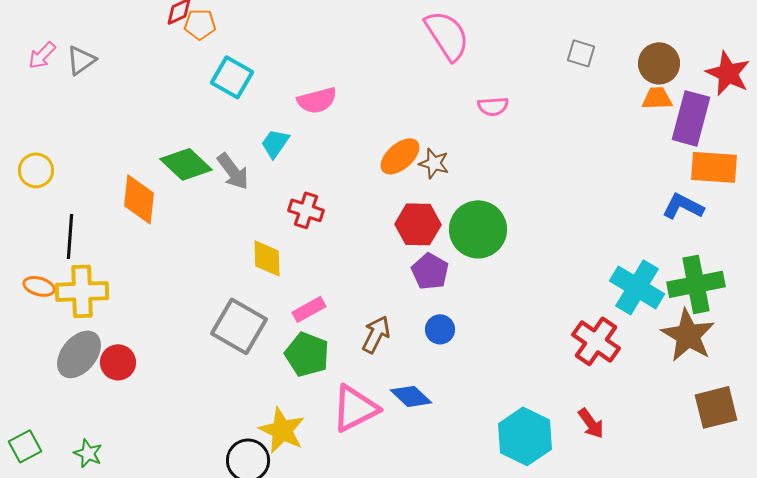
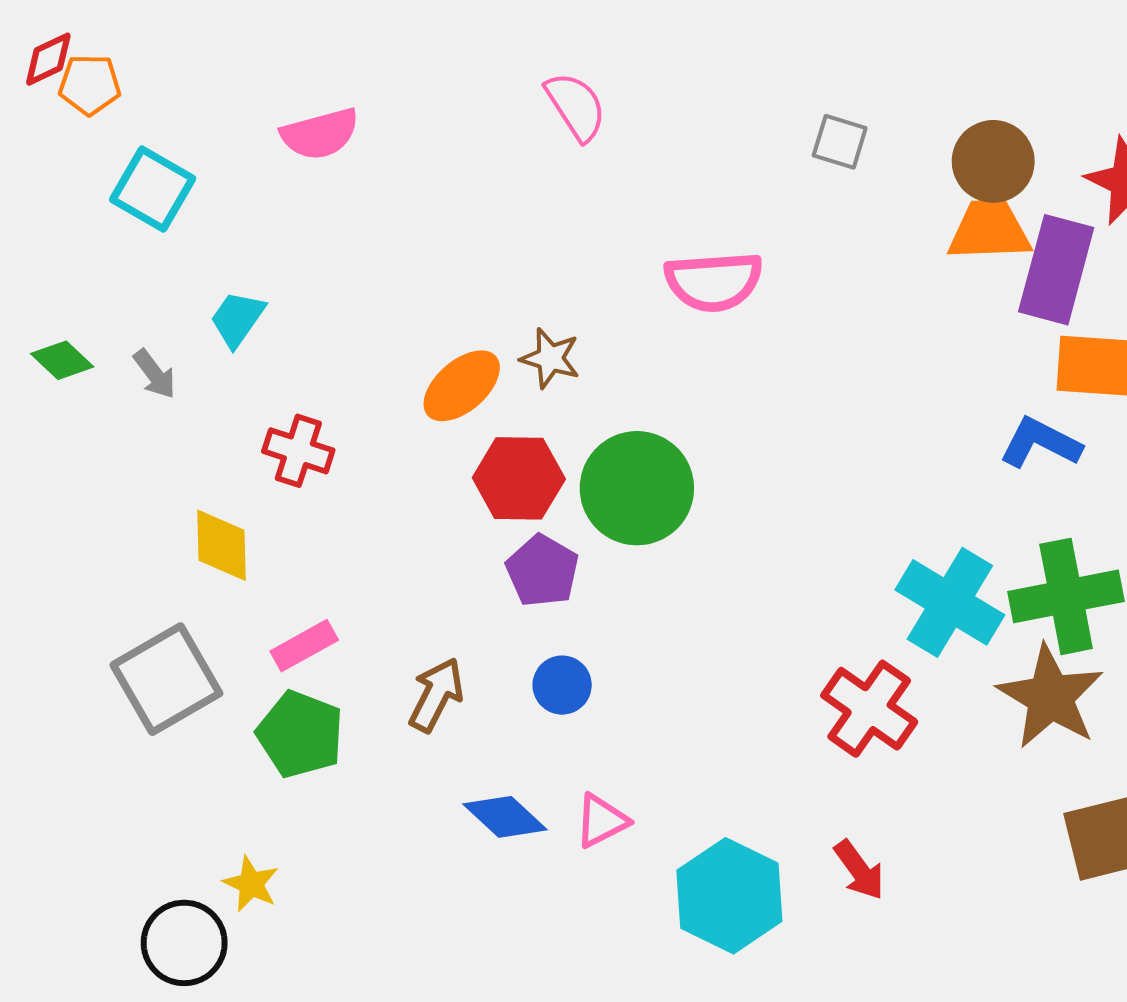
pink semicircle: (447, 35) -> (576, 106), size x0.7
orange trapezoid: (657, 98) -> (989, 230), size x1.4
pink semicircle: (317, 100) -> (320, 134), moved
pink semicircle: (493, 106) -> (714, 281), moved, size x1.6
orange ellipse: (400, 156) -> (462, 386), moved
green diamond: (186, 164) -> (62, 360), size x0.6
gray arrow: (233, 171) -> (155, 374), size x0.7
gray square: (239, 326) -> (166, 679), turned 30
pink triangle: (355, 408) -> (601, 821), moved, size x0.6
yellow star: (282, 430) -> (251, 884), size x0.6

